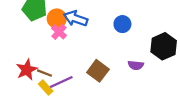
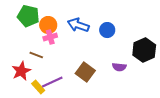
blue arrow: (76, 19) -> (78, 25), moved
pink cross: (59, 32) -> (50, 37), turned 32
brown line: (45, 73) -> (36, 55), moved

